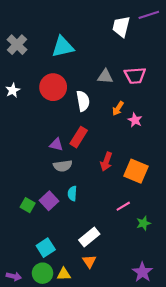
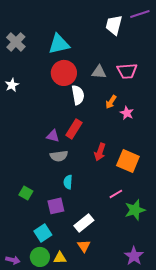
red circle: (53, 87) -> (64, 73), moved
purple square: (49, 201) -> (56, 206), moved, turned 30
green star: (143, 223) -> (135, 210), size x1.5

